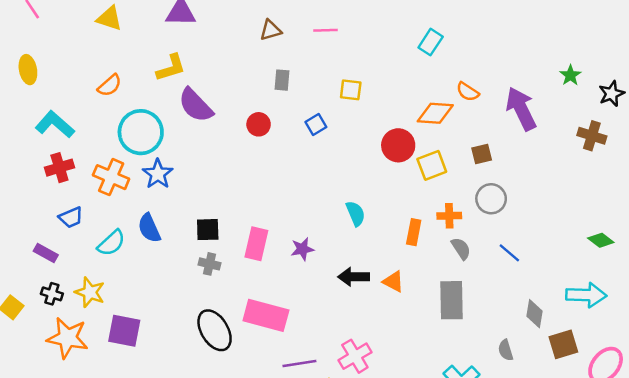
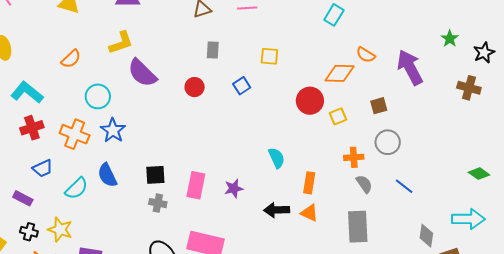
cyan circle: (141, 132) -> (98, 96), size x0.7
yellow square: (432, 165) -> (338, 116), size x0.7
orange rectangle: (414, 232) -> (309, 183), moved

